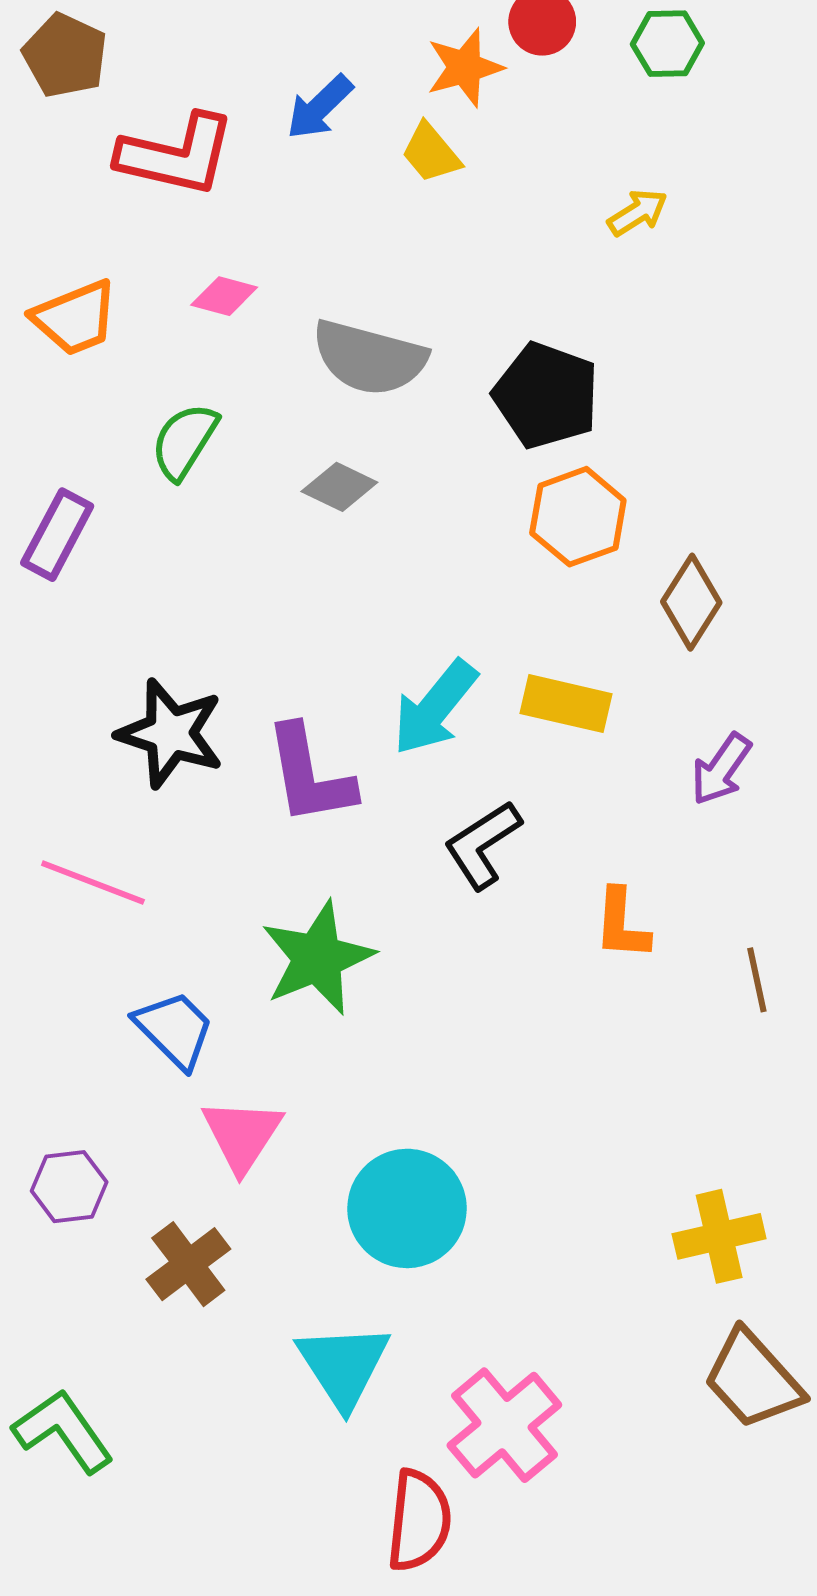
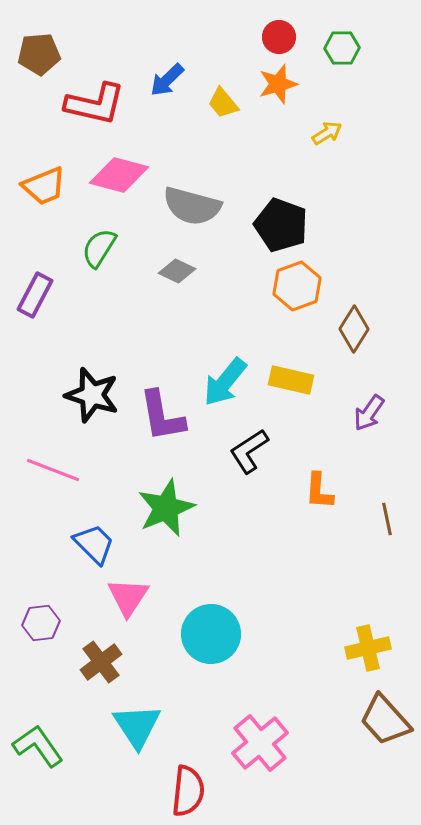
brown pentagon: (65, 56) -> (39, 54), turned -30
orange star: (465, 67) -> (278, 84), moved
pink diamond: (224, 296) -> (119, 175), size x1.8
cyan triangle: (343, 1365) -> (137, 726), moved
red semicircle: (419, 1521) -> (188, 791), moved

